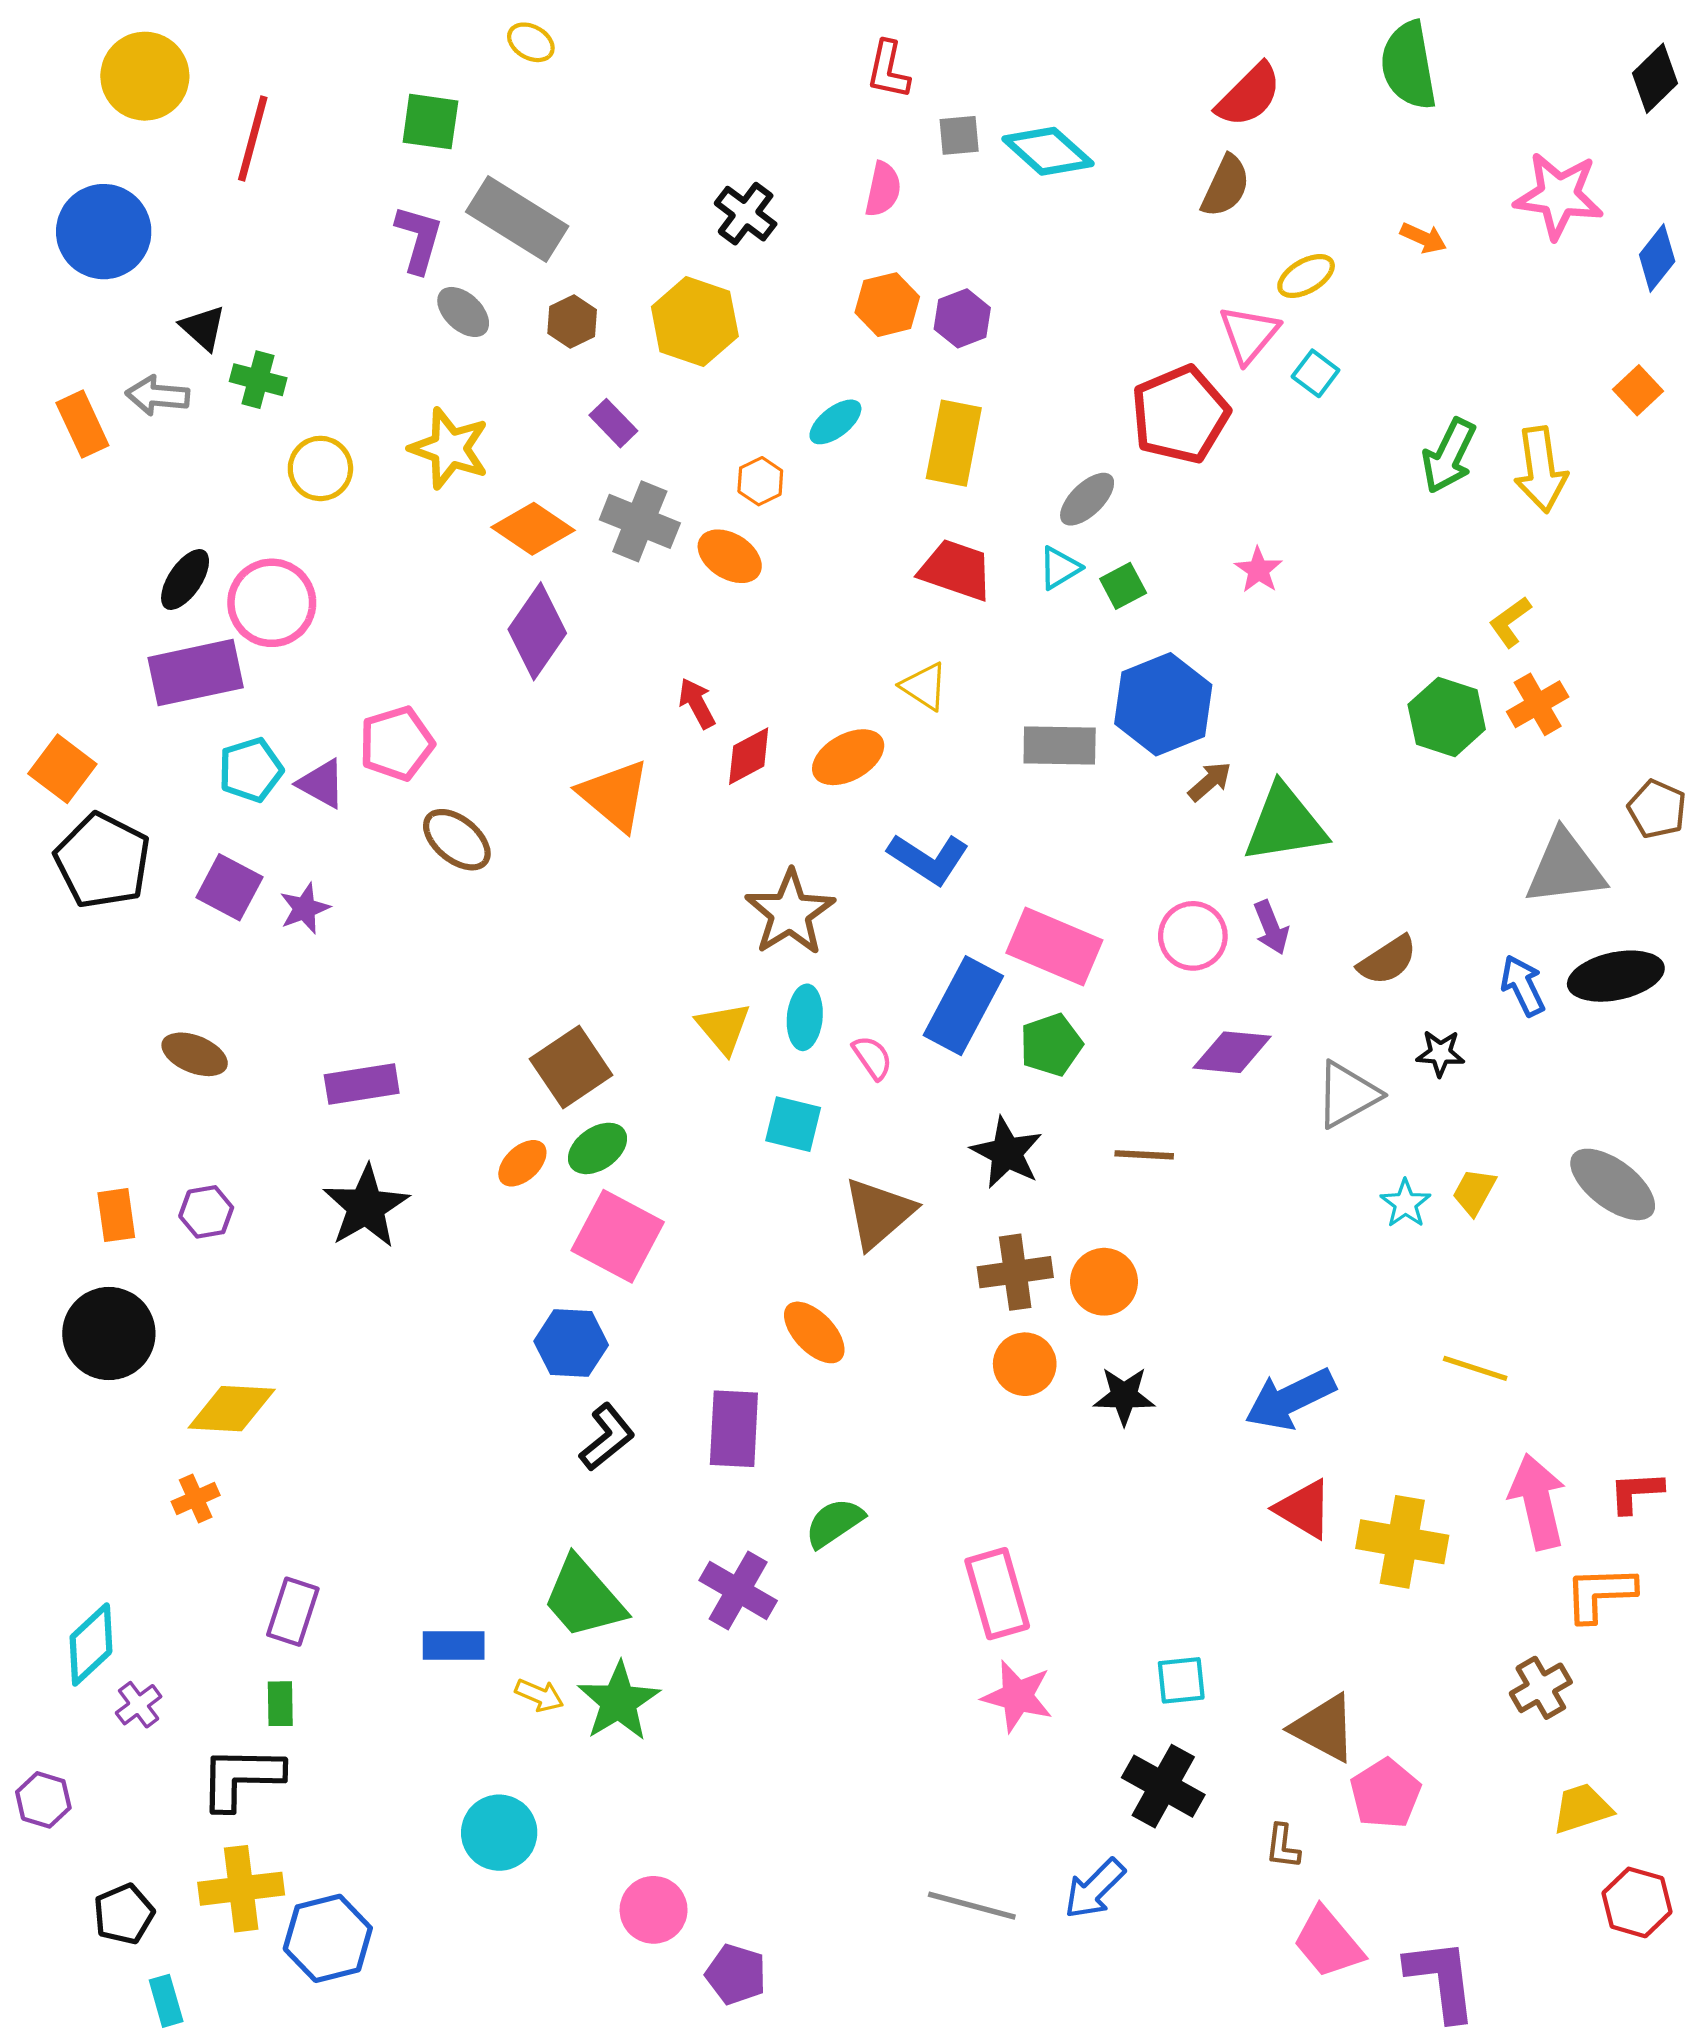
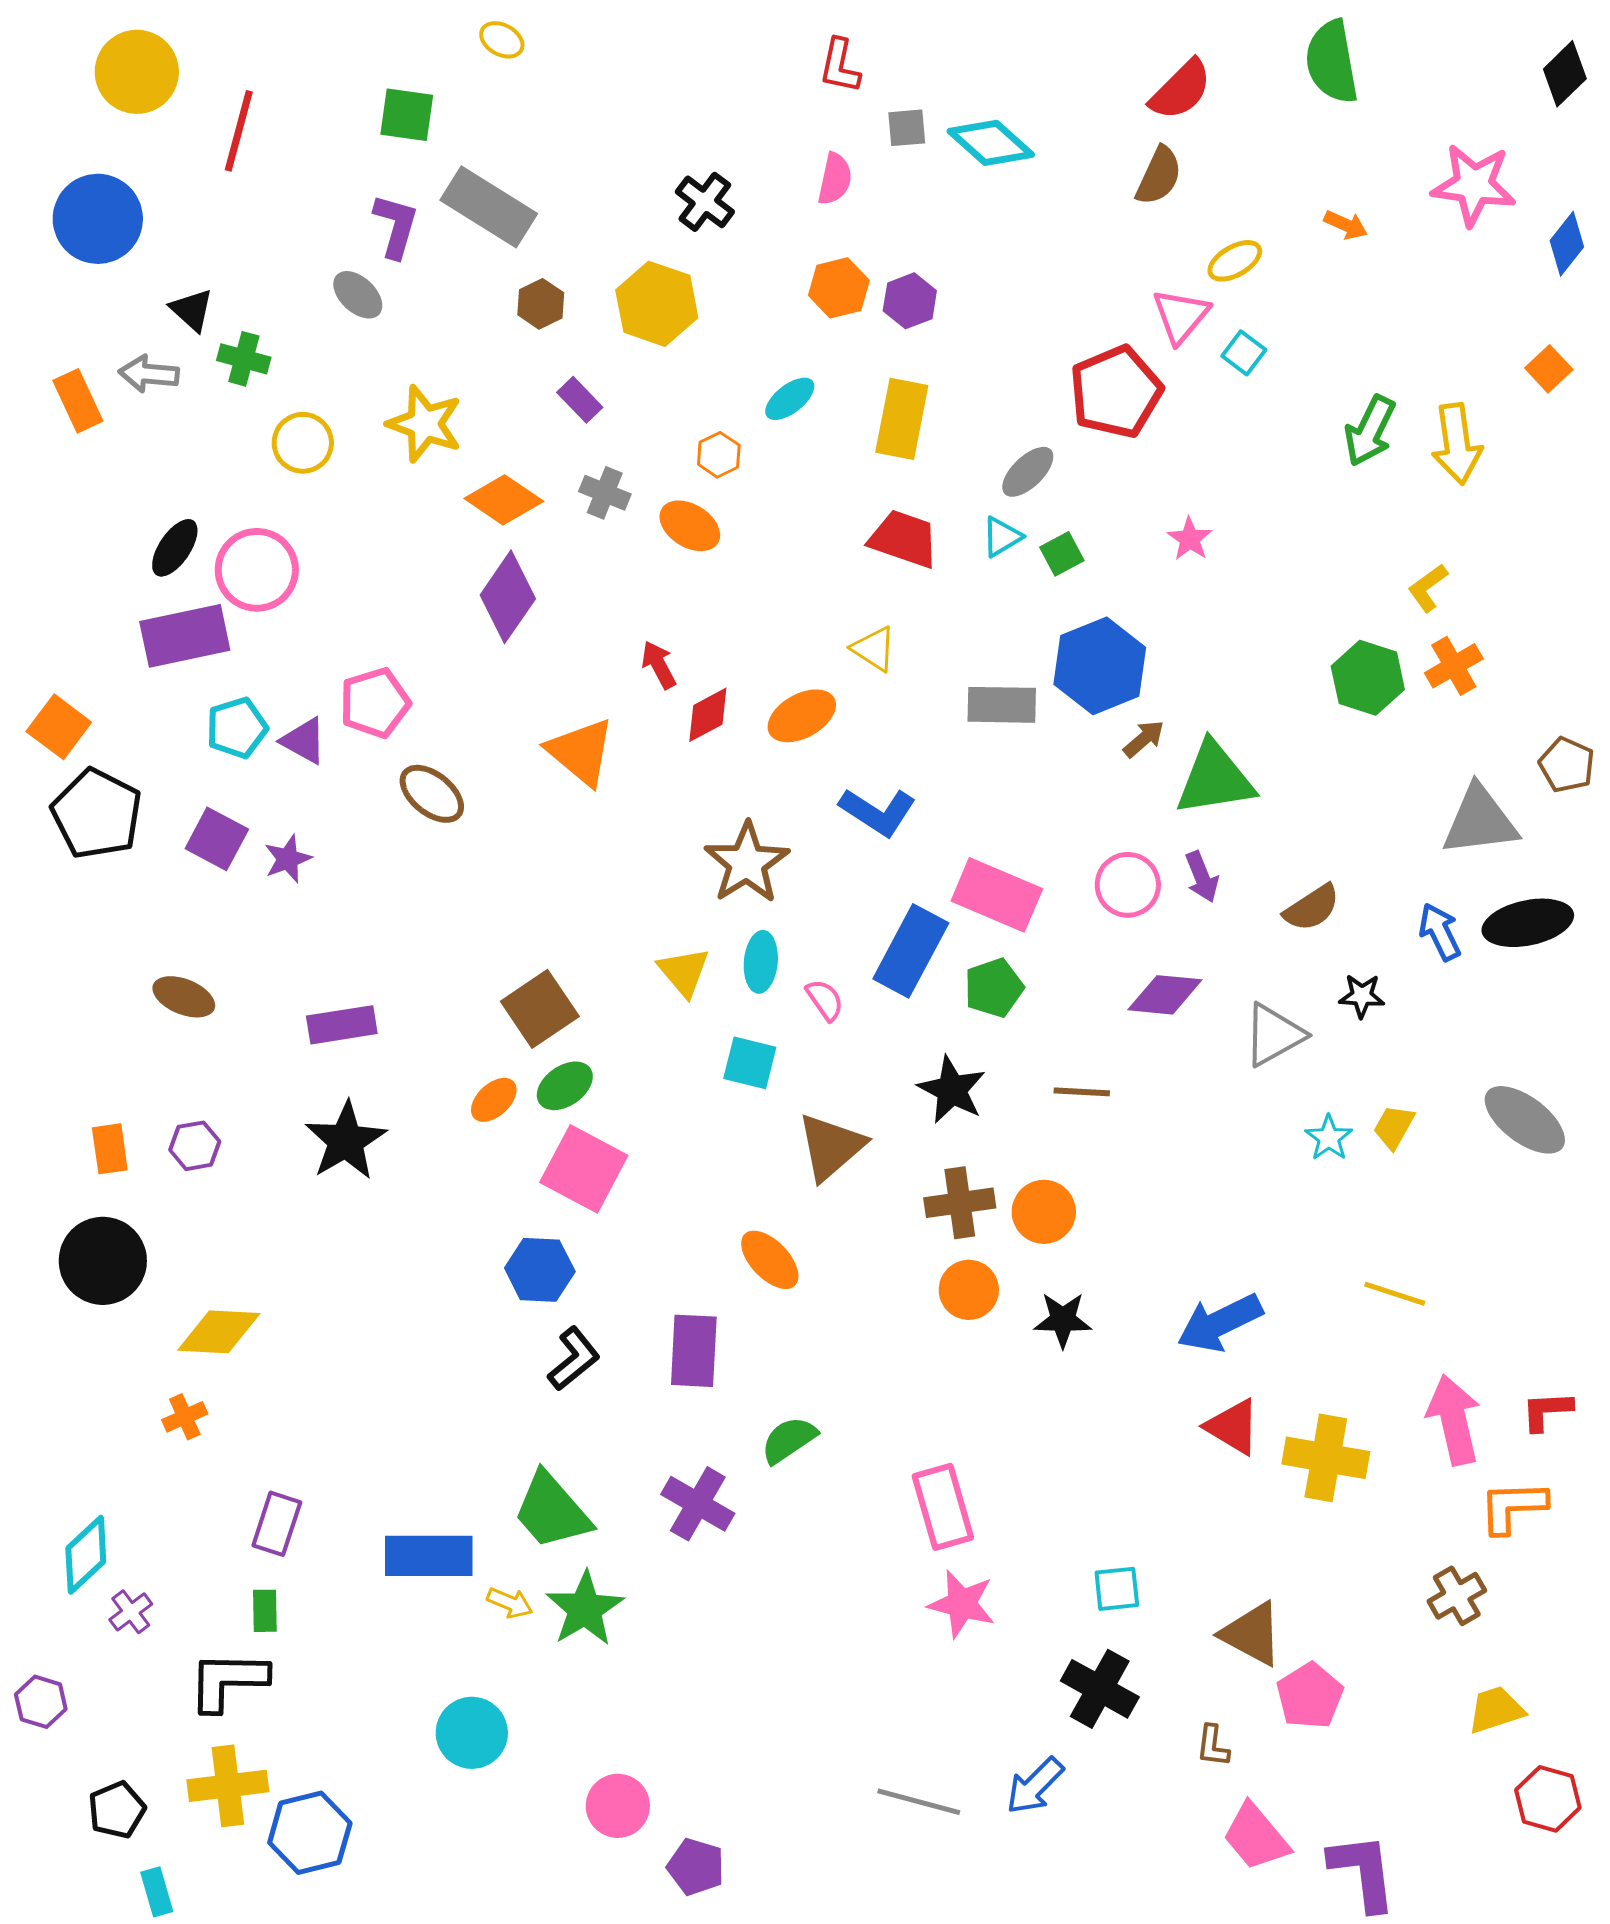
gray ellipse: (463, 312) -> (358, 295), moved
gray cross: (640, 521) -> (605, 493), size x0.7
blue rectangle: (454, 1645) -> (429, 1556), size x1.5

